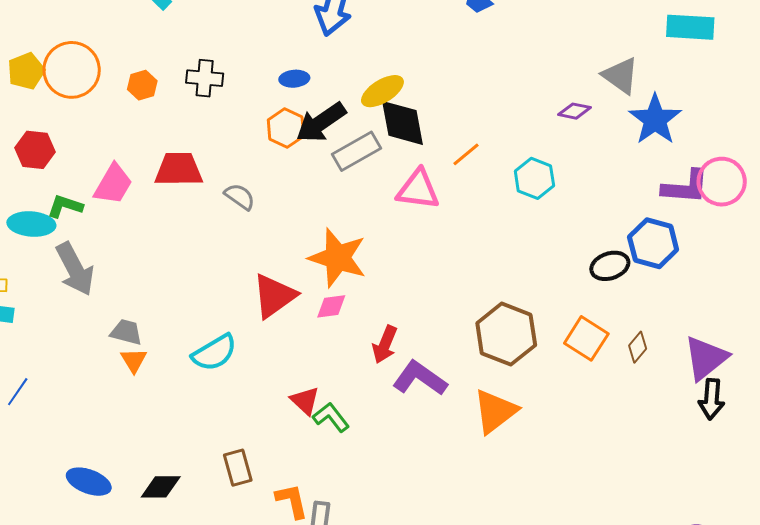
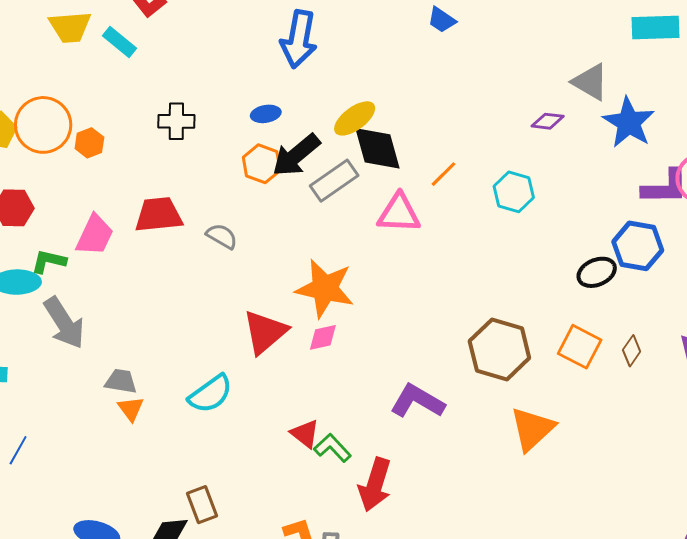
orange hexagon: (142, 85) -> (89, 143), moved
red arrow: (385, 345) -> (375, 485), moved, size x1.4
orange triangle: (495, 411) -> (532, 429), moved
brown rectangle: (238, 468) -> (202, 505), moved

